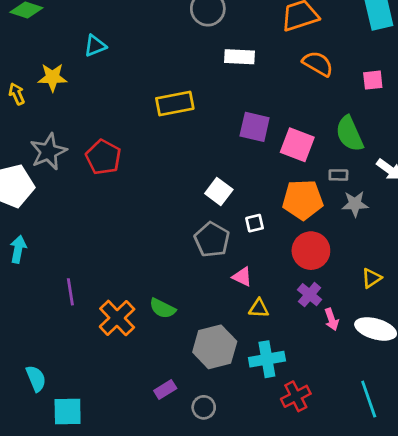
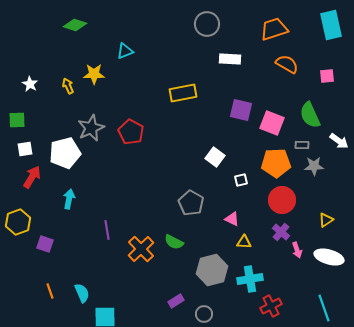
gray pentagon: (212, 240) -> (191, 203), moved

